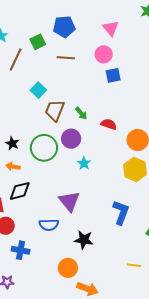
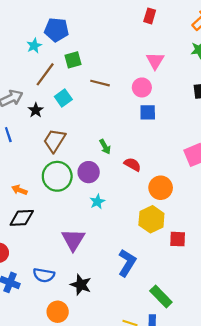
blue pentagon: (64, 27) -> (56, 30), moved
cyan square: (38, 90) -> (63, 98), moved
brown trapezoid: (55, 110) -> (54, 141), moved
black star: (12, 143) -> (36, 110), moved
blue semicircle: (49, 225) -> (44, 275), moved

